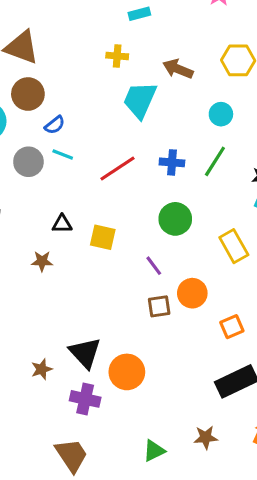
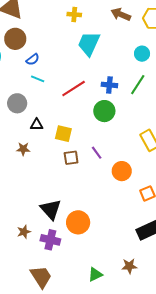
brown arrow: (178, 69) -> (121, 14), moved
gray circle: (28, 162) -> (17, 103), moved
green circle: (175, 219) -> (104, 111), moved
brown square: (159, 306) -> (71, 158), moved
brown star: (42, 369) -> (24, 232), moved

